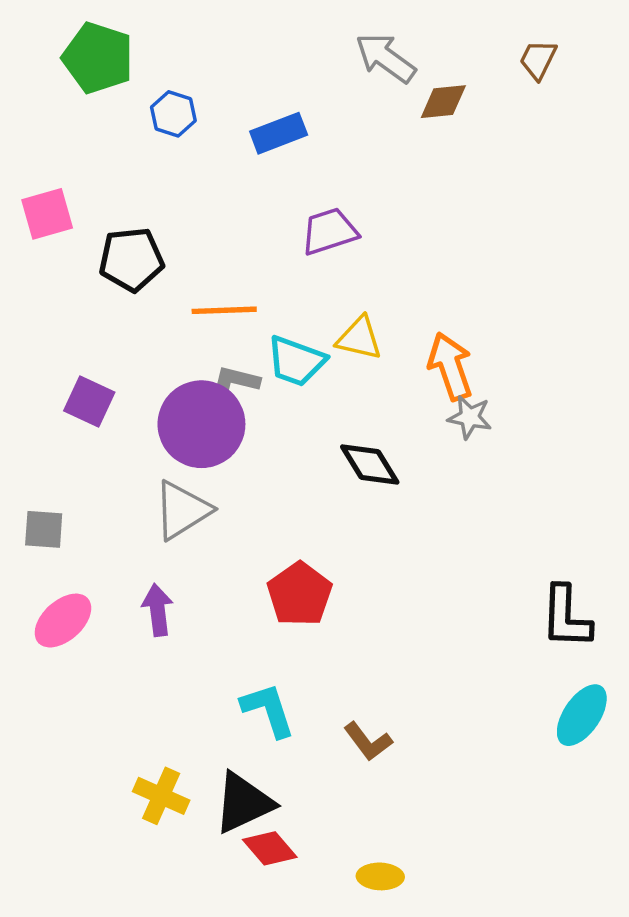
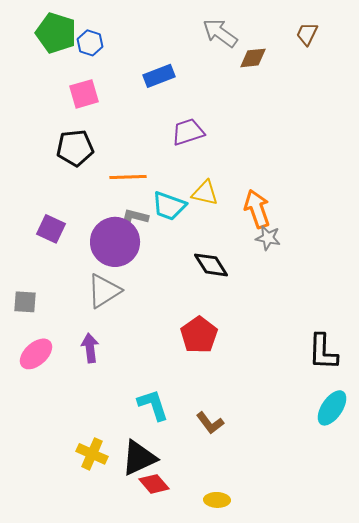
blue hexagon: (173, 114) -> (90, 43), moved
pink square: (47, 214) -> (84, 94), moved
red pentagon: (300, 594) -> (199, 335), moved

